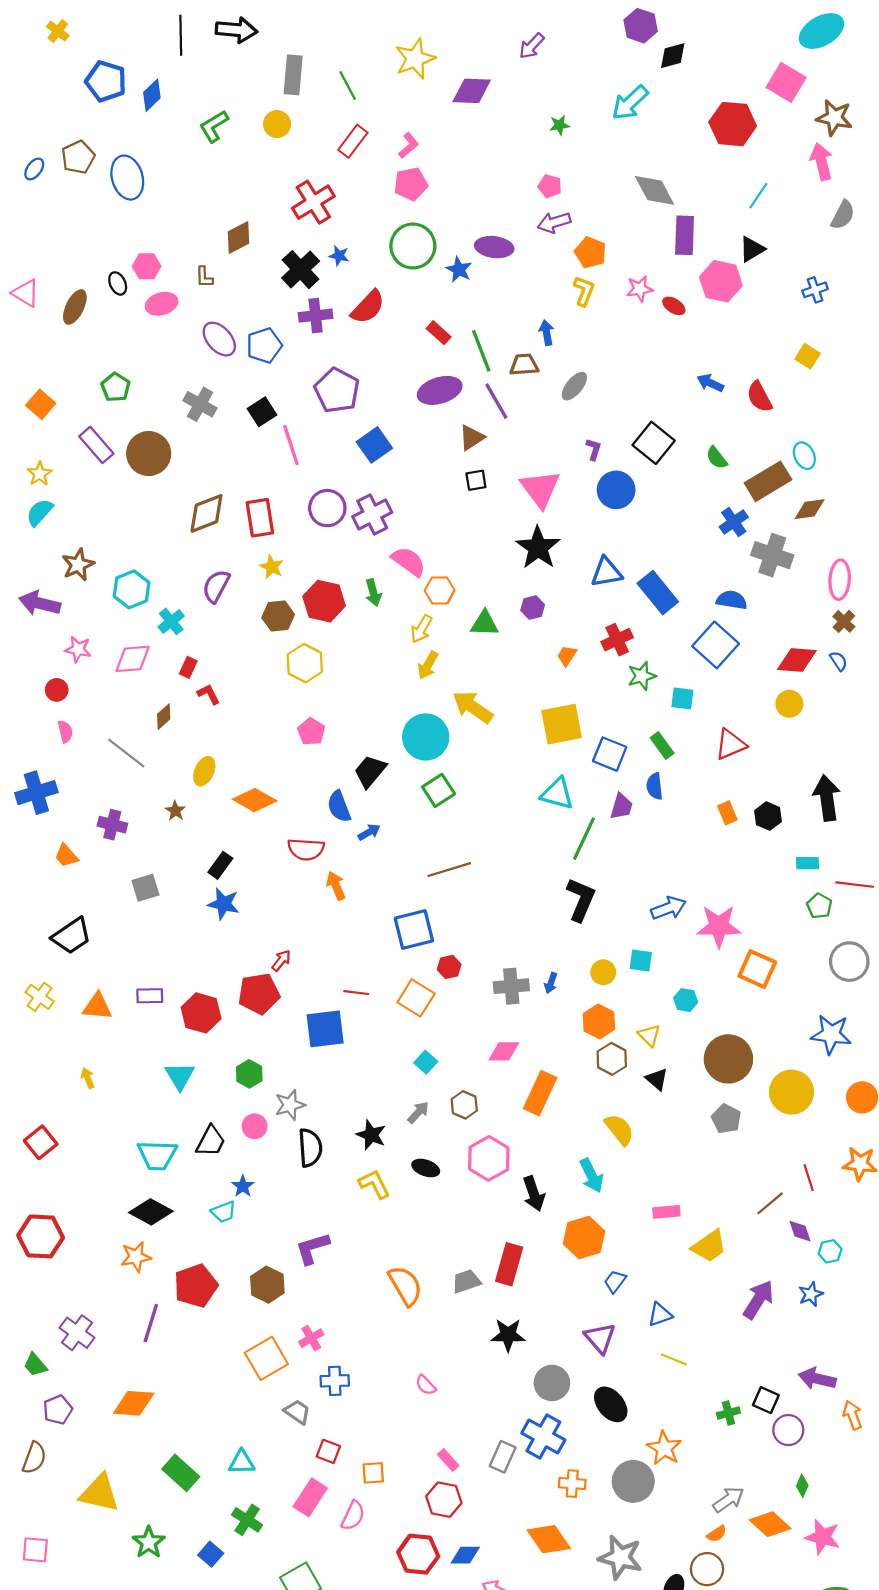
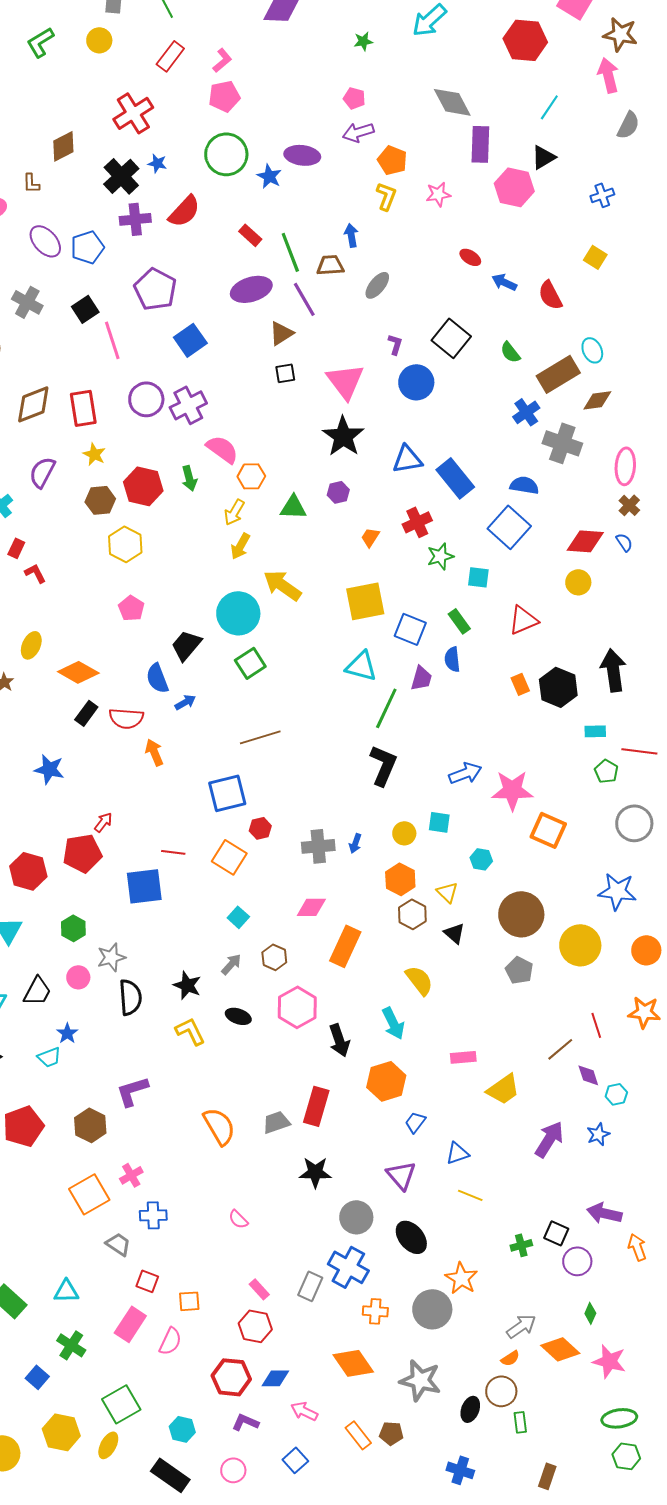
red ellipse: (674, 306) -> (470, 257), moved
black hexagon: (768, 816) -> (558, 687), size x1.5
black rectangle: (220, 865) -> (86, 713), moved

